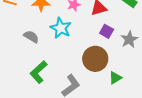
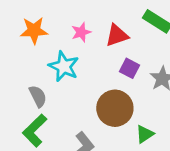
gray semicircle: (31, 37) -> (38, 96), moved, turned 35

